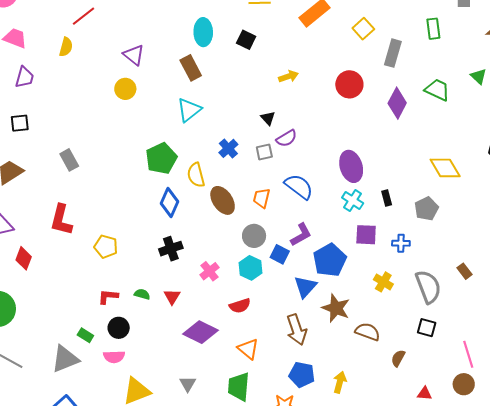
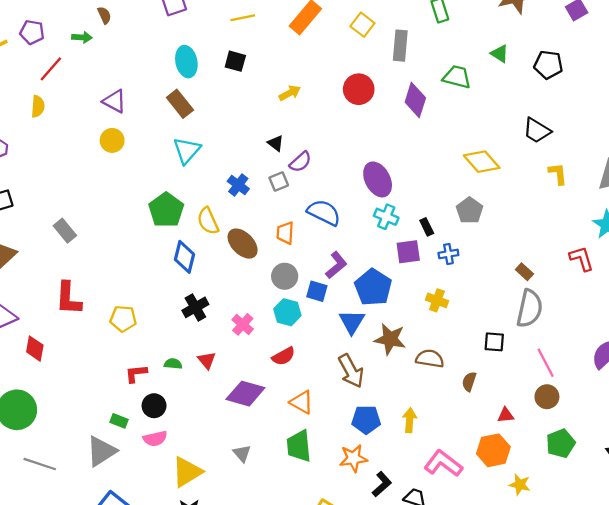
black rectangle: (387, 198) -> (427, 227), moved
gray semicircle: (428, 287) -> (530, 308), moved, turned 44

